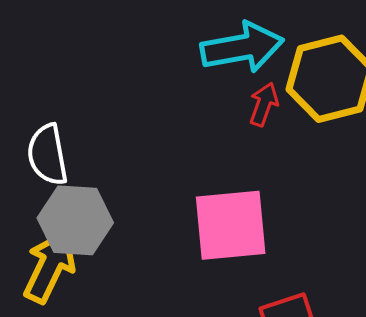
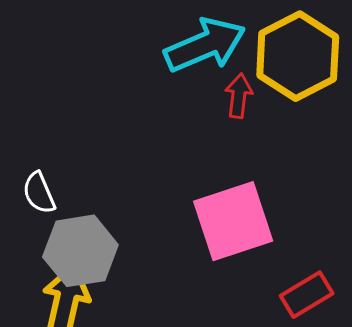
white semicircle: (48, 155) -> (39, 193), size x0.7

